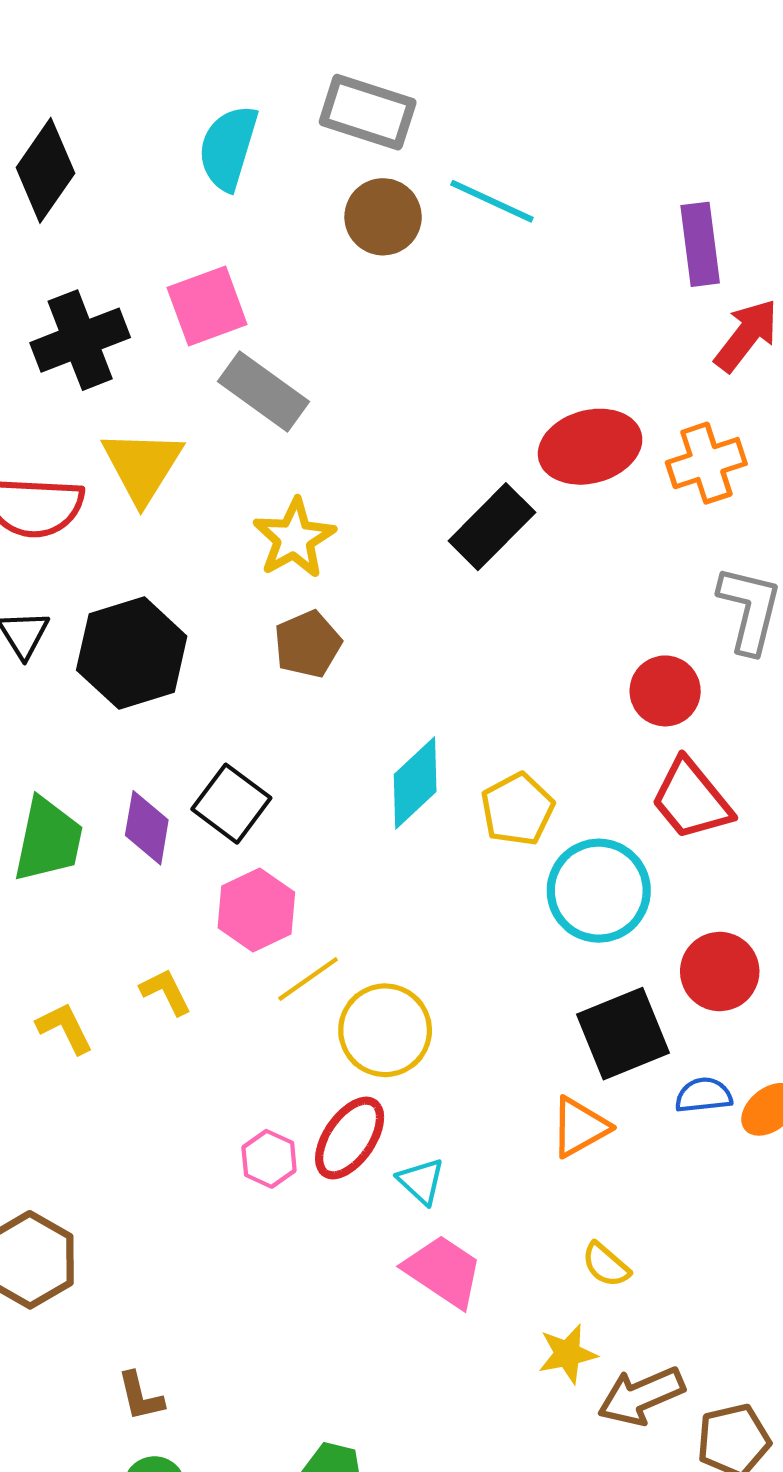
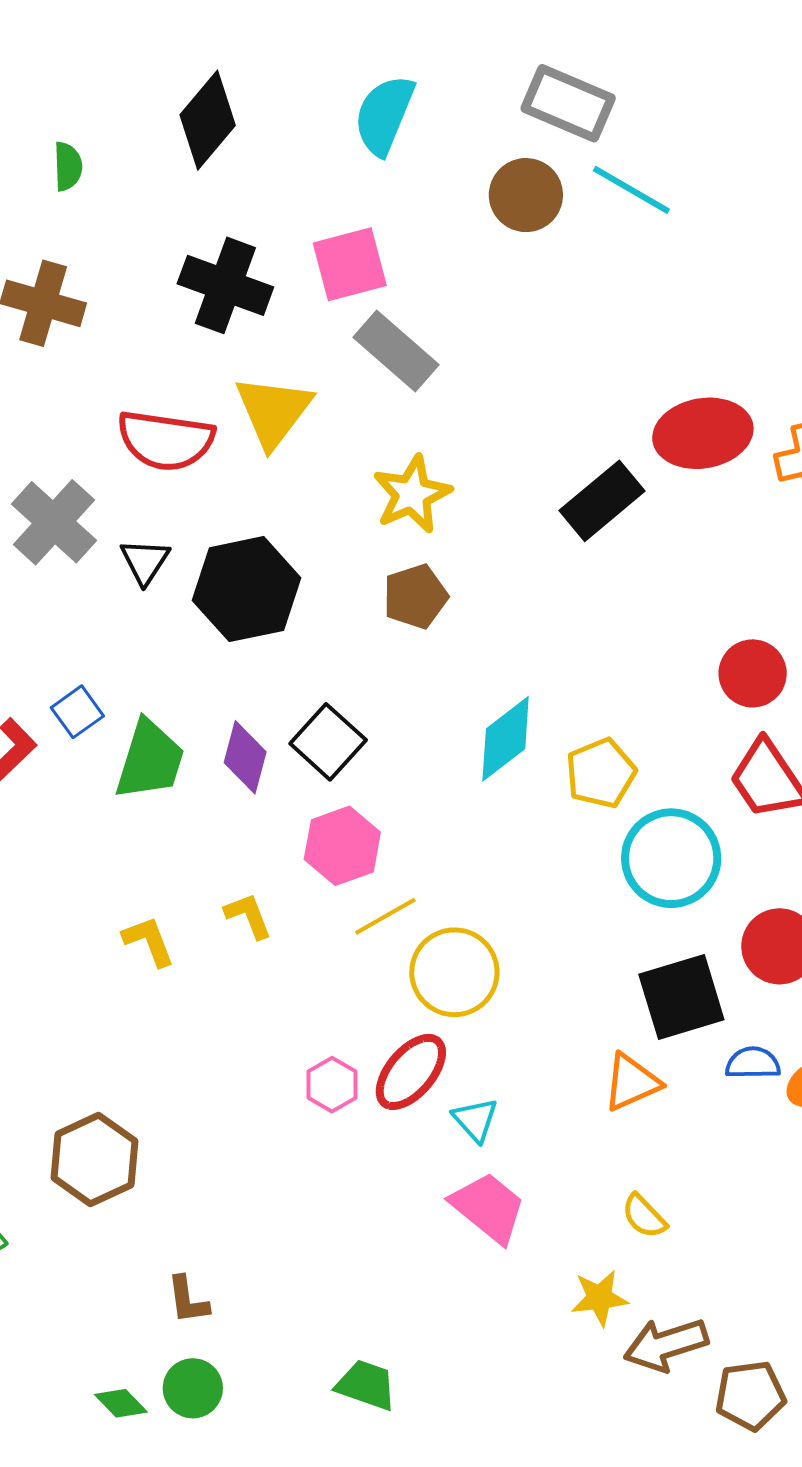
gray rectangle: (368, 112) -> (568, 103), moved
black cross: (80, 340) -> (225, 285), turned 36

